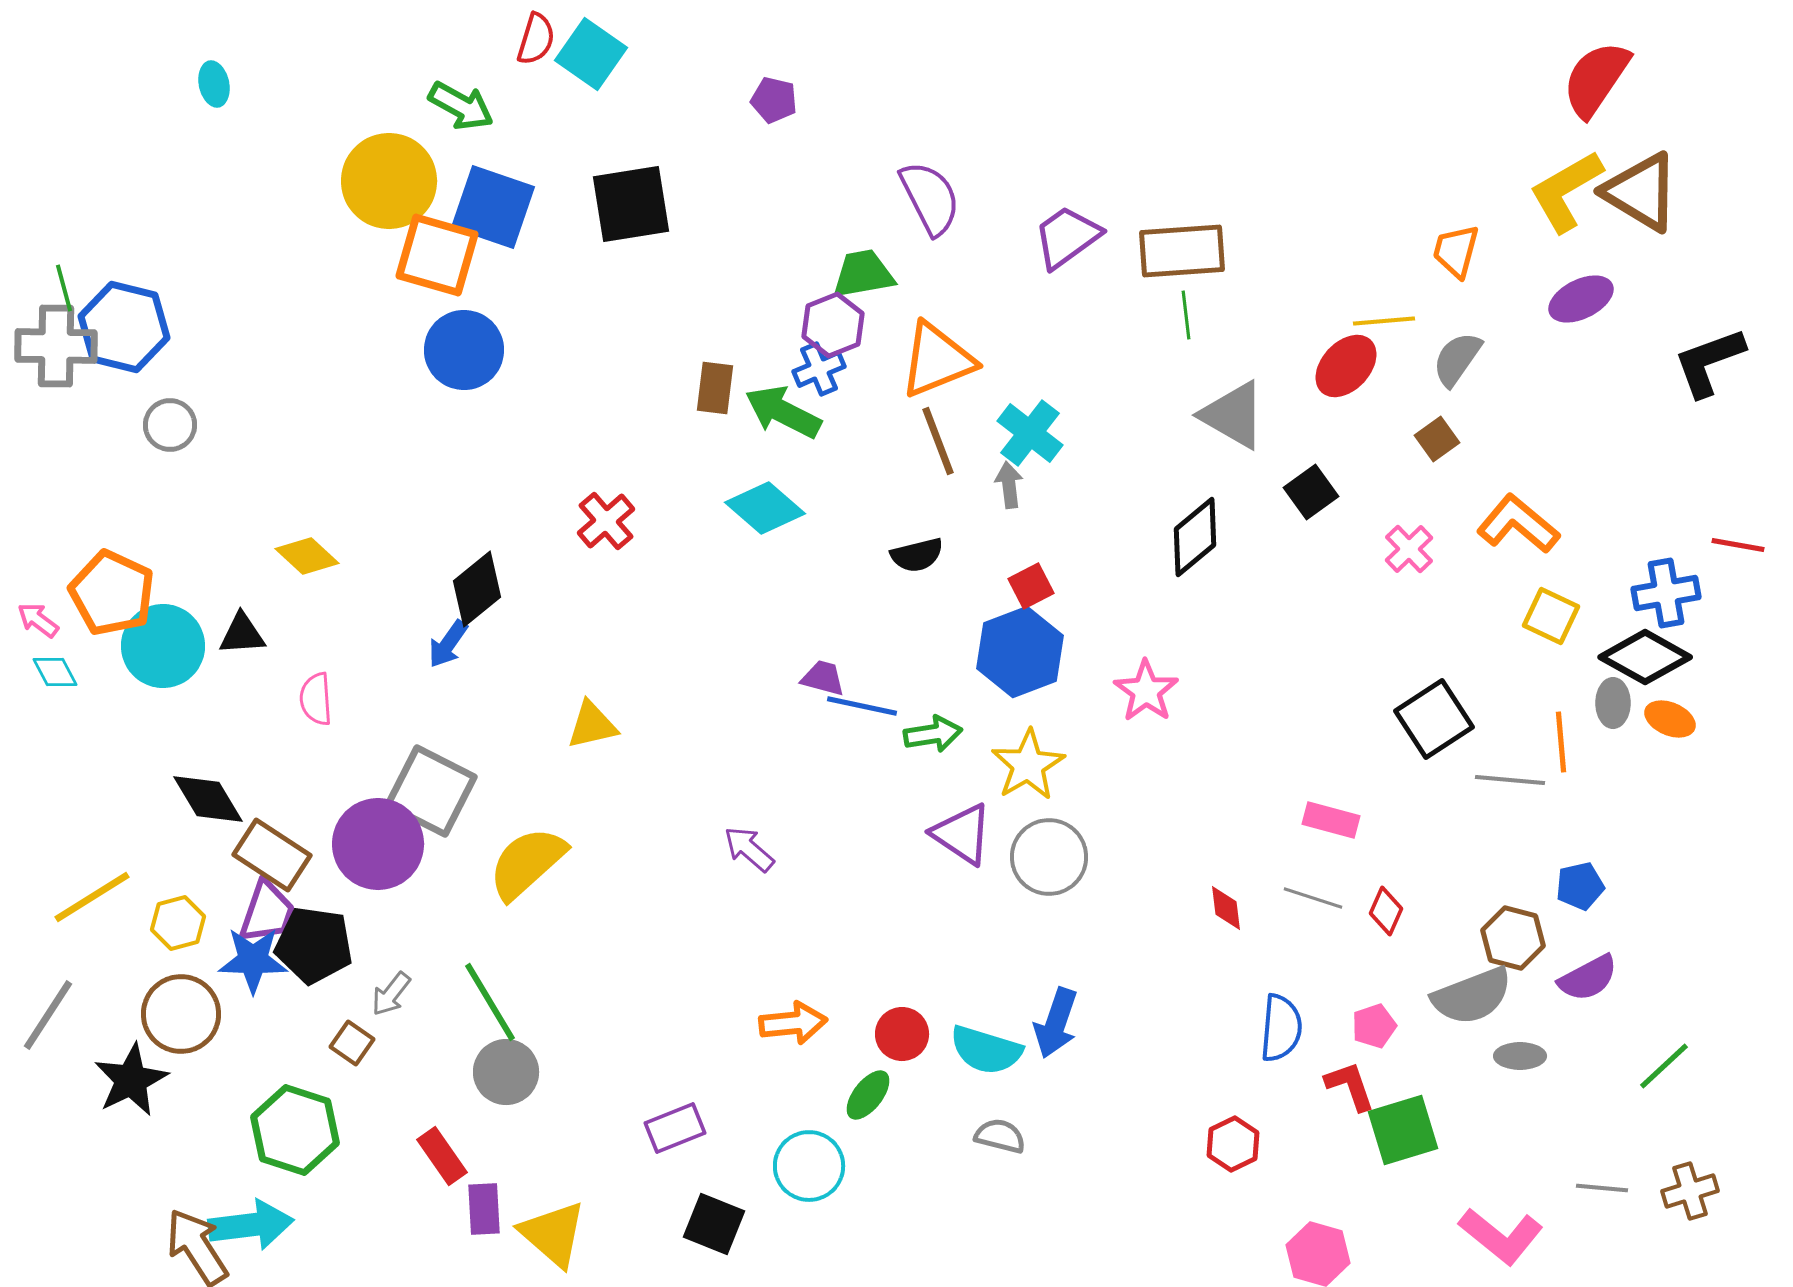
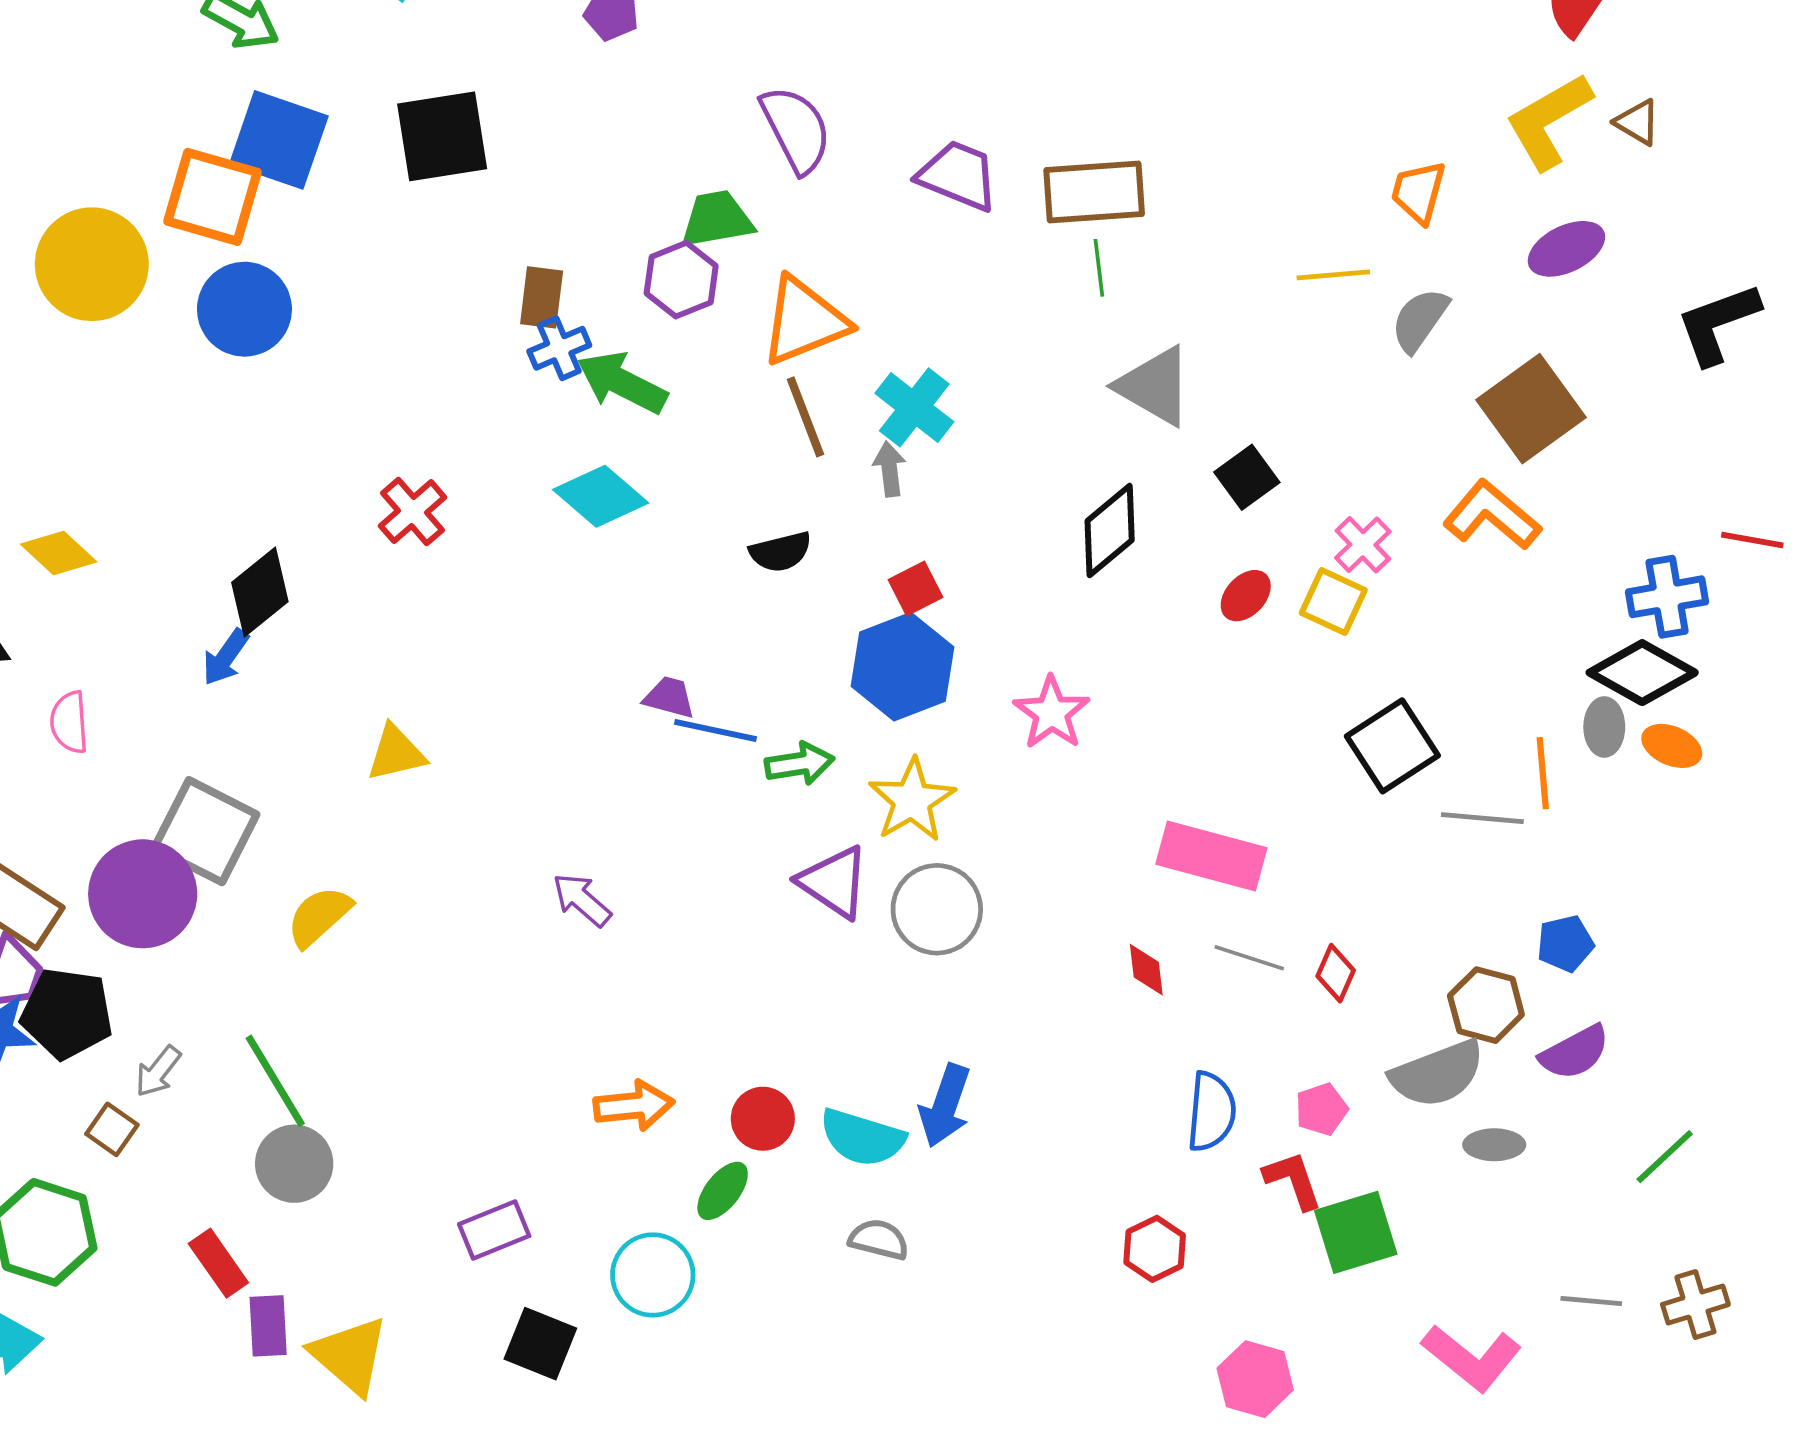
yellow circle: (389, 181) -> (92, 264), moved
brown triangle: (1641, 192) -> (1637, 122), size x0.5
purple trapezoid: (1067, 237) -> (958, 175), turned 58
red ellipse: (1346, 366) -> (1246, 596), moved, size x0.7
blue cross: (819, 369) -> (559, 348), moved
brown rectangle: (715, 388) -> (542, 297), moved
brown square: (1437, 439) -> (1531, 409), moved, size x2.0
yellow square: (1551, 616) -> (1333, 602), moved
pink rectangle: (1331, 820) -> (1211, 856), moved, size x1.6
yellow semicircle: (527, 863) -> (319, 916), size x0.7

